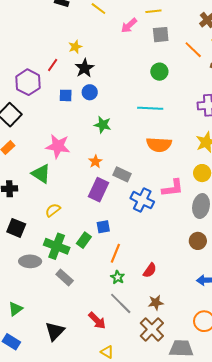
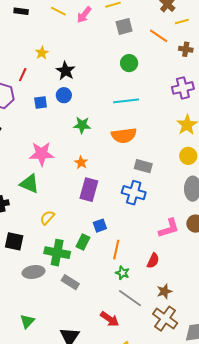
pink arrow: (129, 26) -> (84, 15), moved
black star: (85, 68) -> (66, 71), moved
orange semicircle: (159, 145) -> (124, 135), moved
gray rectangle: (122, 174) -> (143, 166), moved
pink L-shape: (173, 188) -> (169, 228), moved

